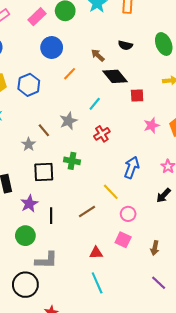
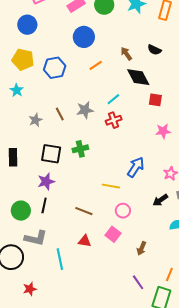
red cross: (102, 134) -> (114, 120), moved
gray star: (29, 144) -> (35, 120), moved
green cross: (72, 161) -> (80, 149), turned -35
yellow line: (111, 192) -> (111, 186), turned -48
purple star: (29, 204) -> (46, 182), moved
brown line: (87, 212) -> (84, 211), moved, turned 42
black line: (51, 216) -> (44, 205), moved
cyan line: (97, 283) -> (60, 259), moved

